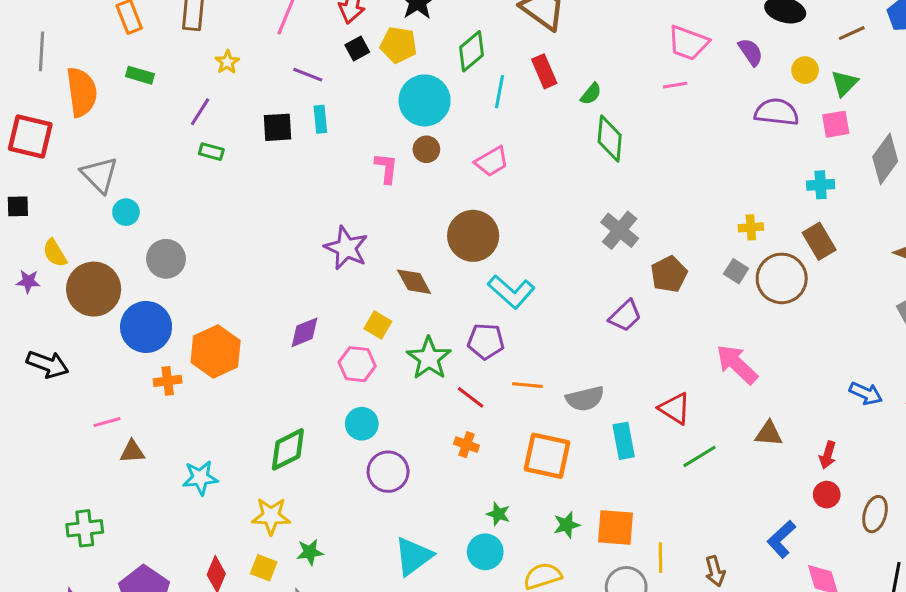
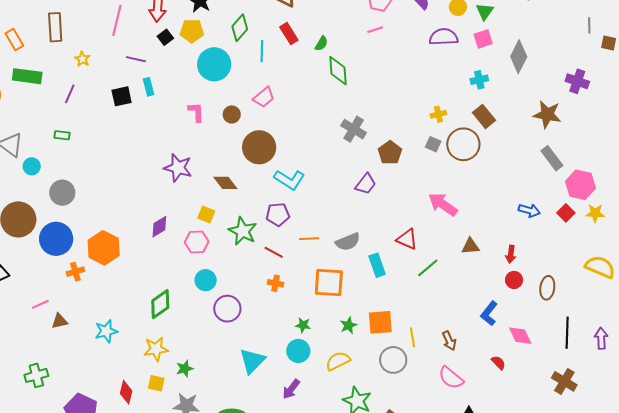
green rectangle: (140, 75) -> (27, 76), size x1.6
brown circle: (426, 149) -> (232, 114), moved
green rectangle: (211, 152) -> (62, 135), moved

